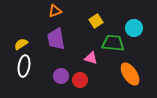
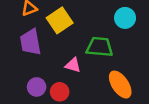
yellow square: (96, 21) -> (60, 20), moved, size x1.5
cyan circle: (134, 28) -> (125, 18), moved

